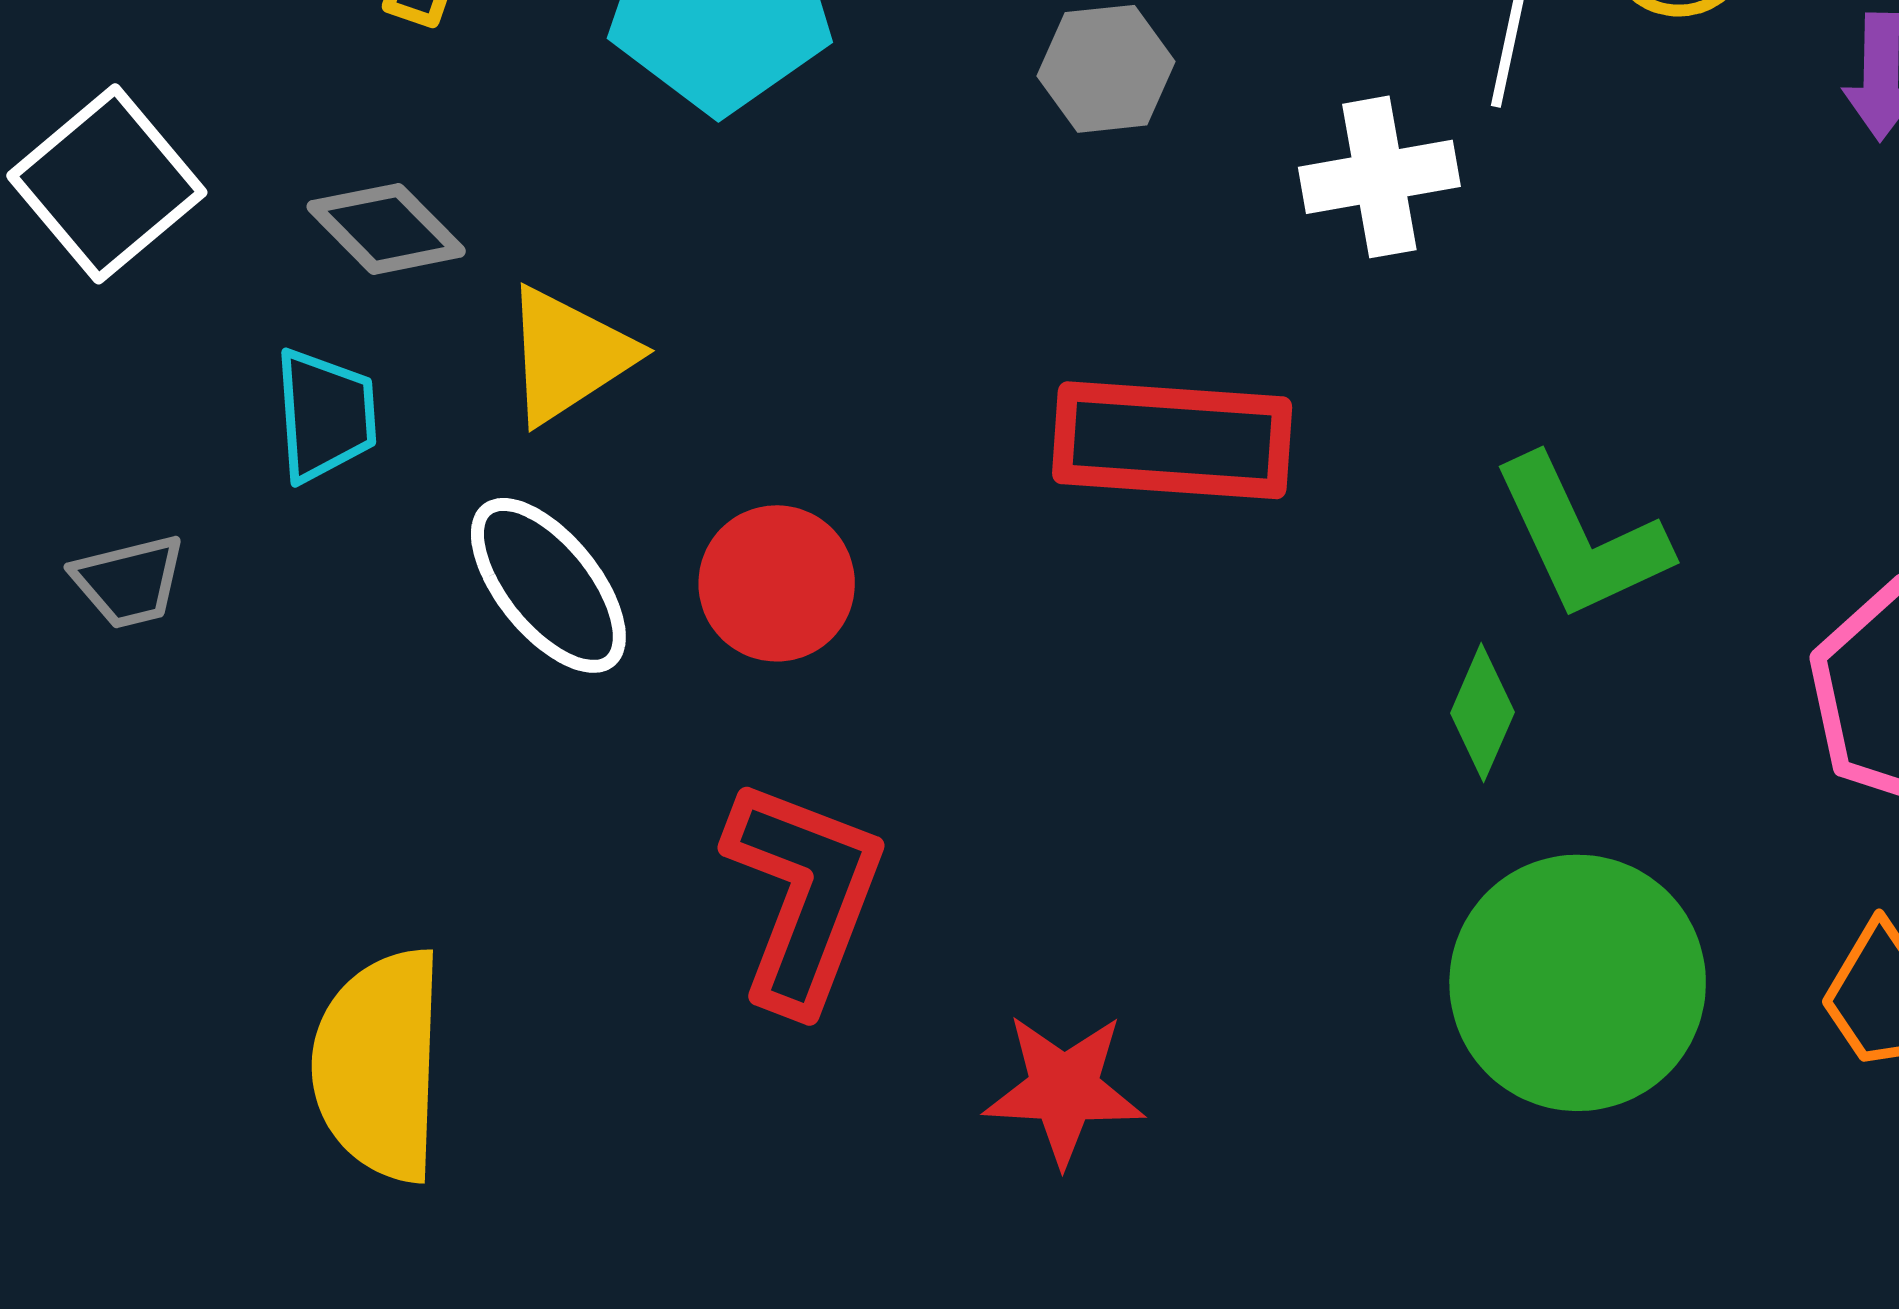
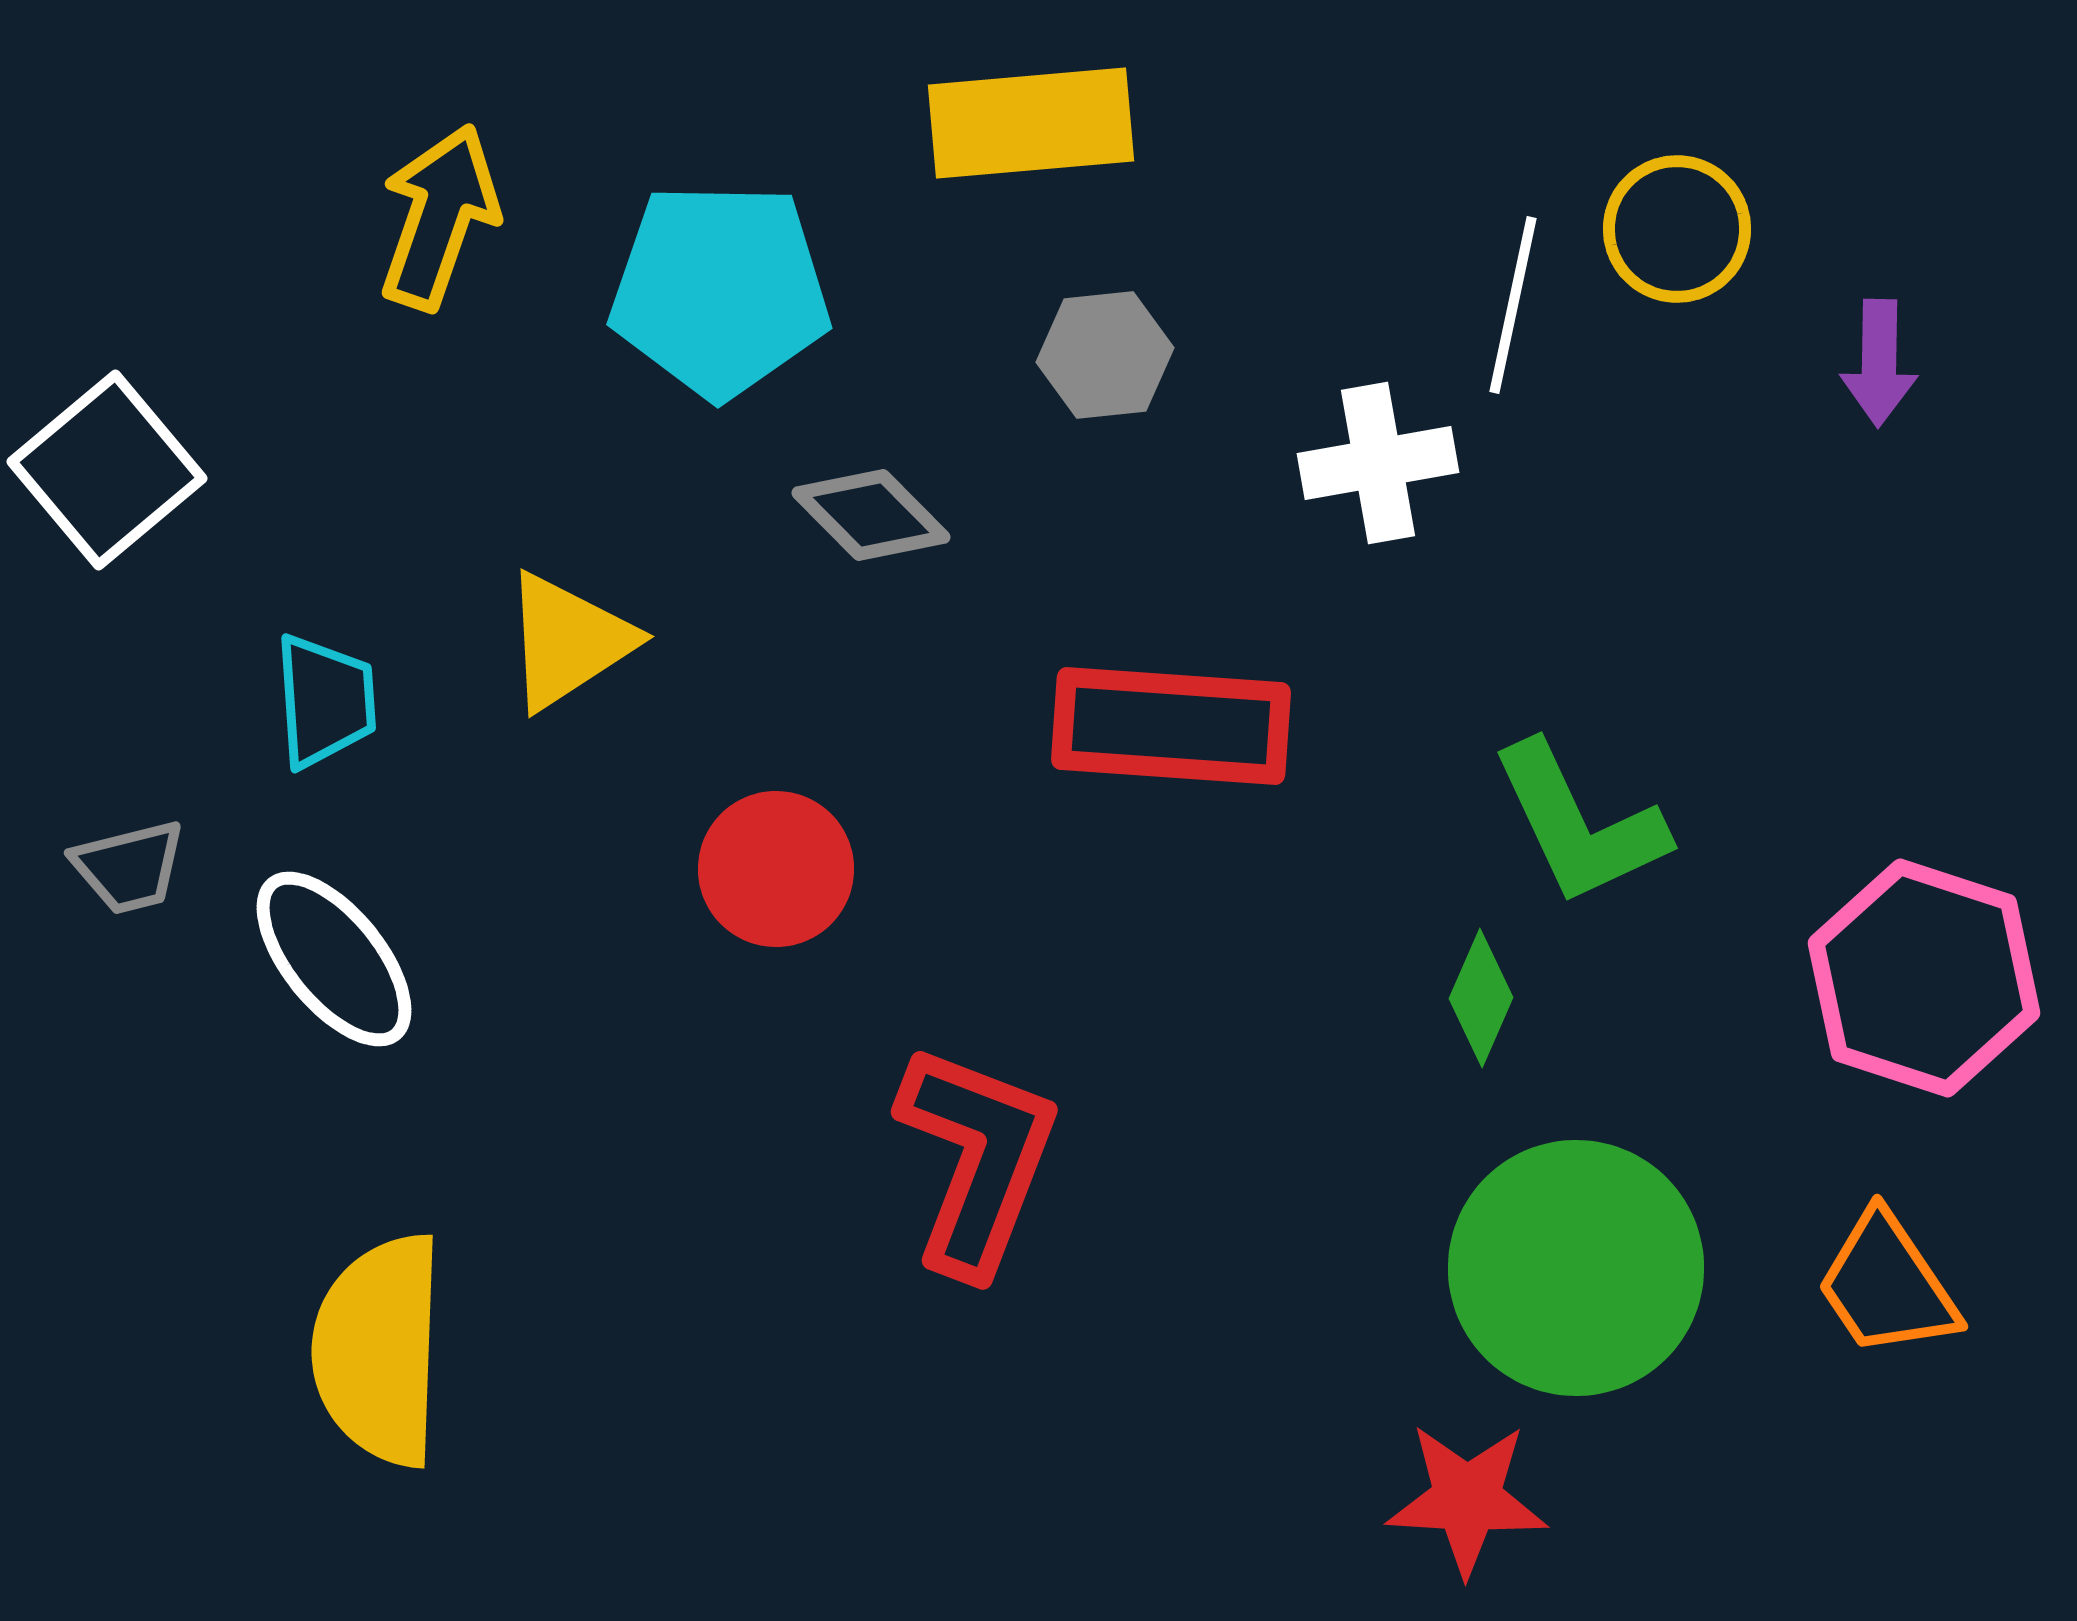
gray diamond: (386, 229) -> (871, 515), moved
white ellipse: (548, 585) -> (334, 959), moved
red L-shape: (804, 895) -> (977, 1159), moved
red star: (1064, 1089) -> (1467, 1499), moved

